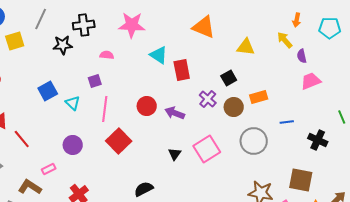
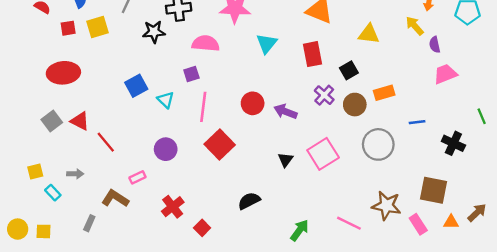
pink semicircle: (107, 55) -> (206, 43), size x1.6
cyan triangle: (159, 55) -> (267, 43), turned 36
red rectangle: (182, 70) -> (312, 54), moved

